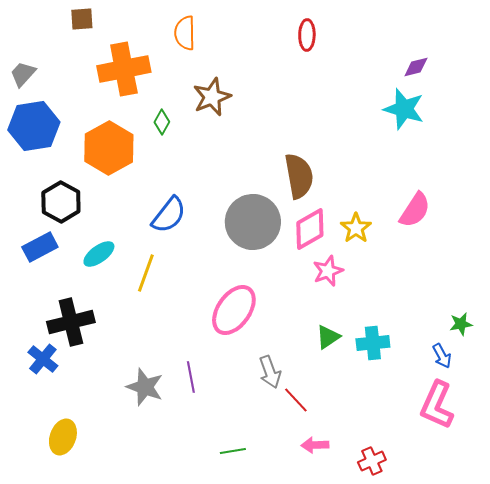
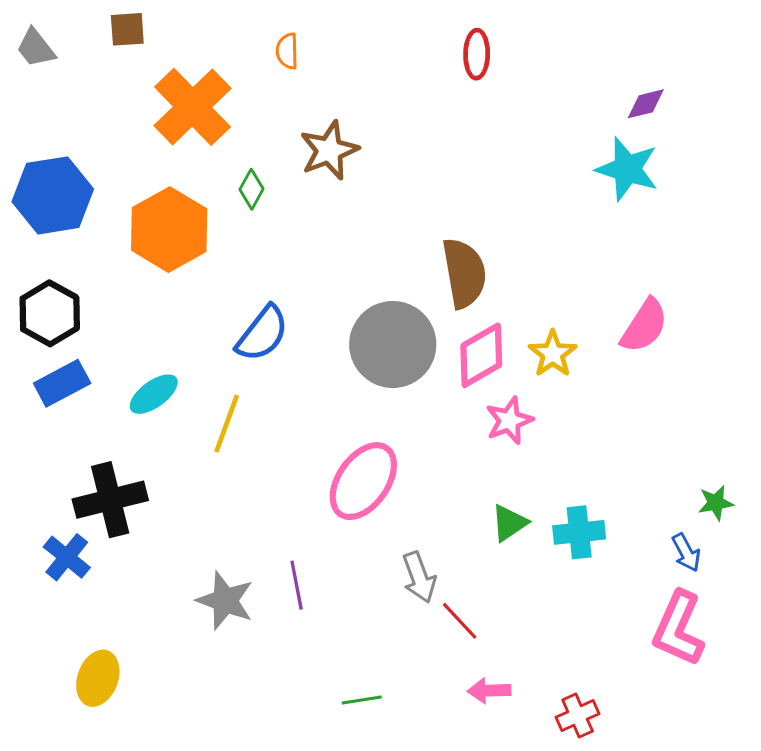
orange semicircle: (185, 33) -> (287, 51), size x0.7
orange cross: (124, 69) -> (193, 107), turned -33
gray trapezoid: (23, 74) -> (36, 48), moved, turned -80
black hexagon: (61, 202) -> (50, 313), moved

